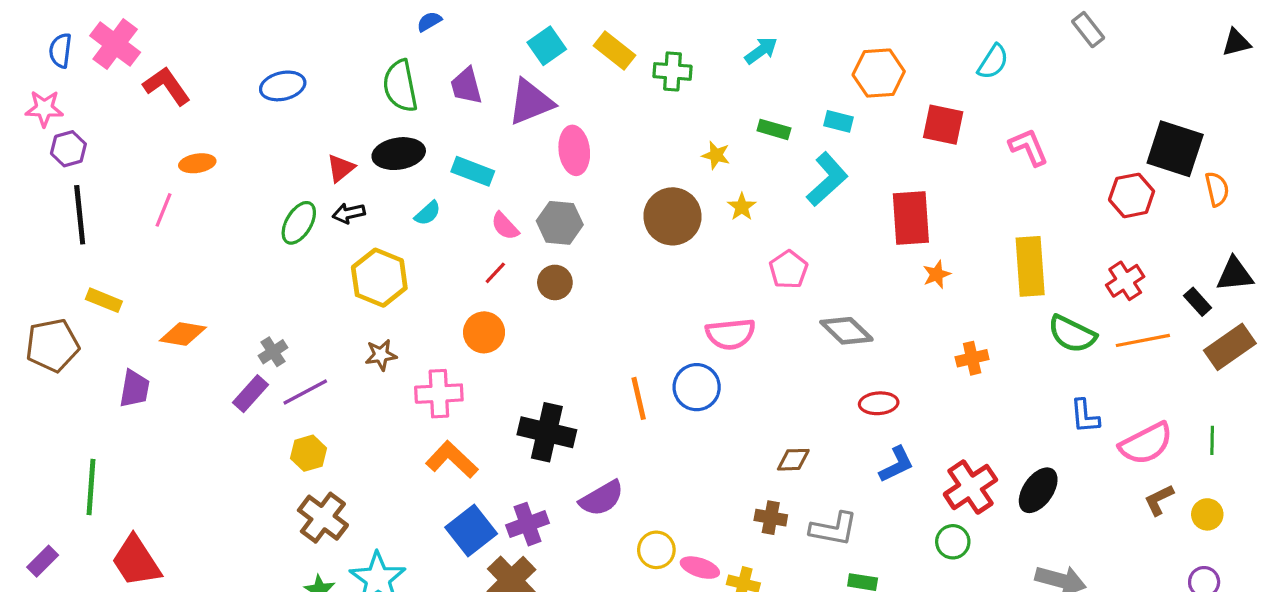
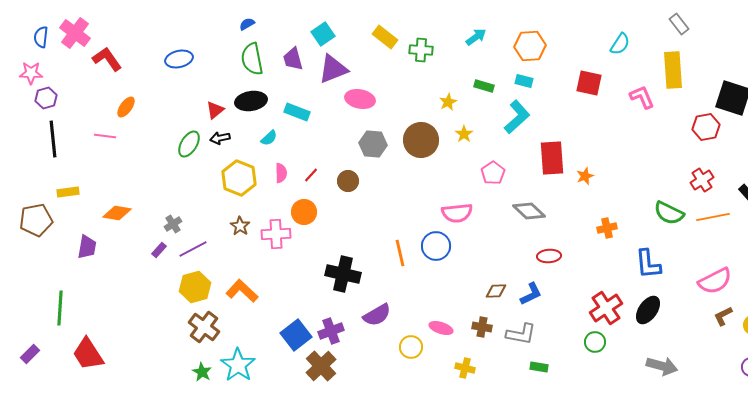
blue semicircle: (429, 22) -> (247, 24), moved
cyan square: (547, 46) -> (323, 34), moved
orange hexagon: (879, 73) -> (530, 46), moved
pink ellipse: (574, 150) -> (360, 99), turned -72
yellow star: (716, 155) -> (448, 102), turned 30
orange ellipse: (197, 163) -> (126, 107), turned -45
pink line: (163, 210) -> (105, 136), turned 75
red rectangle: (911, 218) -> (552, 158), moved
gray hexagon: (560, 223) -> (373, 144), moved
pink semicircle: (505, 226) -> (281, 173), moved, turned -138
yellow rectangle: (1030, 266) -> (673, 70), moved
yellow rectangle: (104, 300) -> (68, 192), turned -30
brown star: (381, 355) -> (240, 226), turned -30
purple rectangle: (250, 394) -> (159, 250), size x0.7
pink cross: (439, 394) -> (276, 234), moved
blue L-shape: (1085, 416) -> (648, 264), moved, size x1.4
yellow hexagon: (308, 453) -> (195, 287), size x1.4
orange L-shape: (452, 460) -> (242, 291), moved
blue L-shape: (896, 464) -> (531, 294), moved
pink ellipse: (700, 568) -> (441, 328), moved

